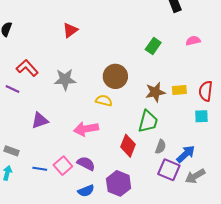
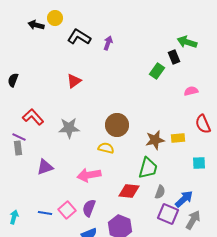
green rectangle: (153, 46) -> (157, 71), moved
red semicircle: (206, 91) -> (203, 124), moved, turned -30
red diamond: (128, 146) -> (129, 191), turned 75
gray rectangle: (11, 151) -> (18, 148), moved, turned 64
purple semicircle: (86, 163) -> (89, 208), turned -96
gray arrow: (195, 176) -> (193, 220), turned 150

